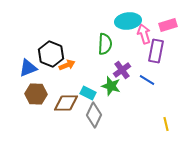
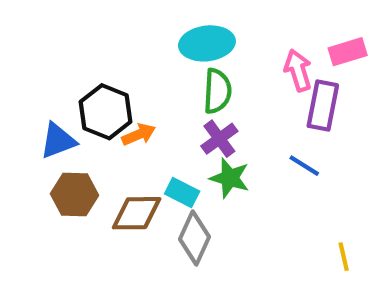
cyan ellipse: (128, 21) -> (207, 43), moved
purple cross: (122, 70) -> (219, 139), moved

